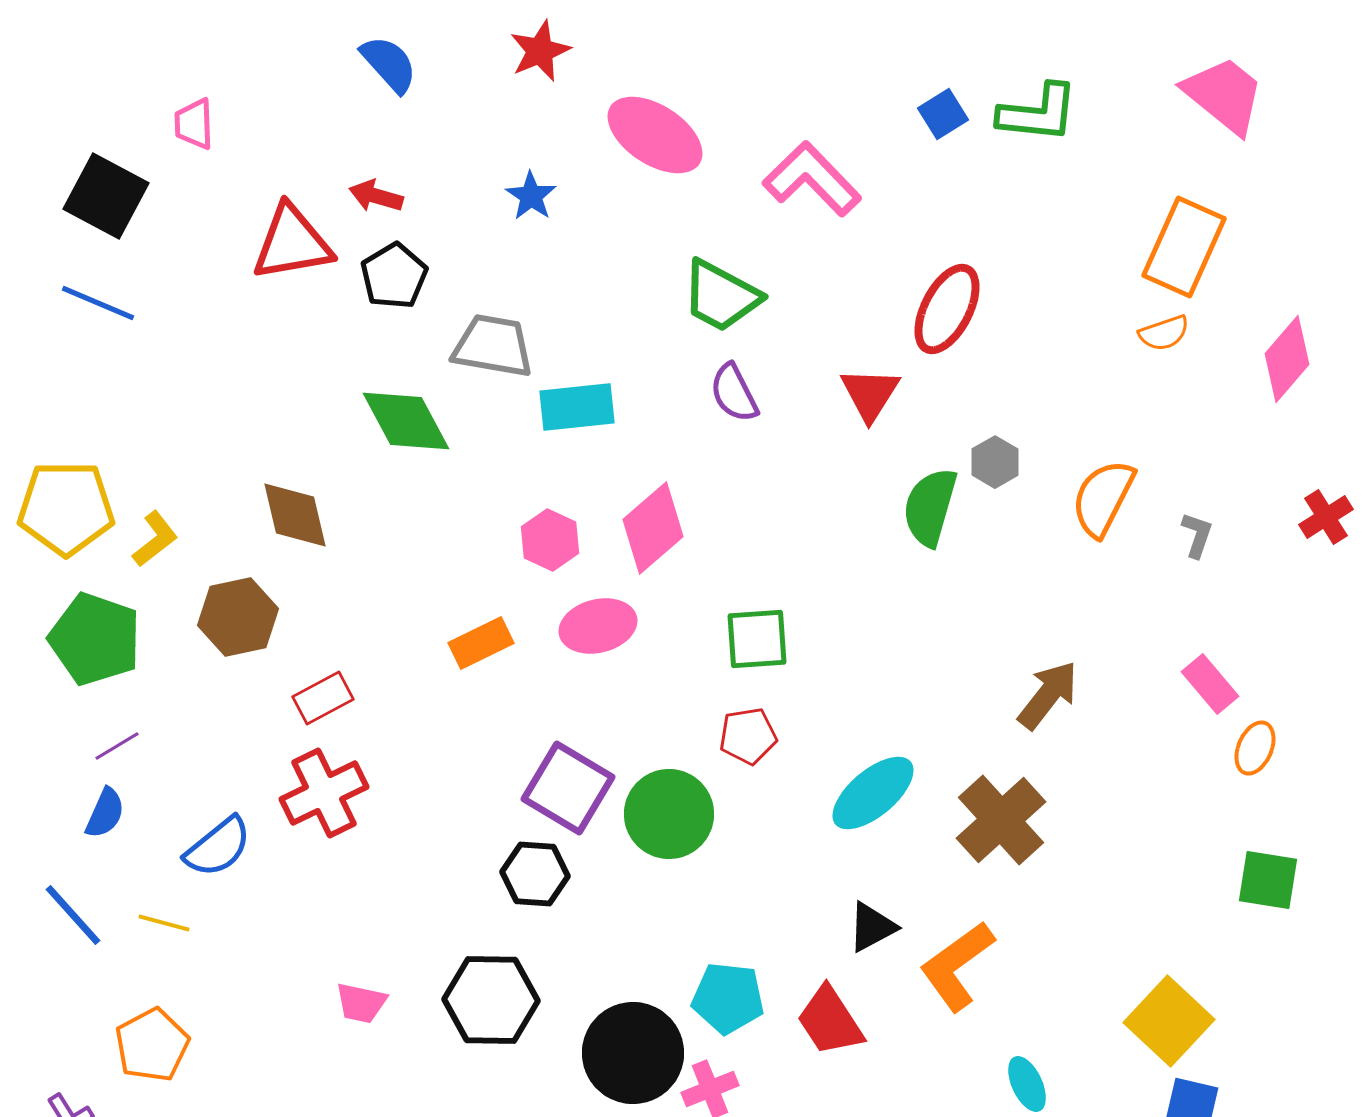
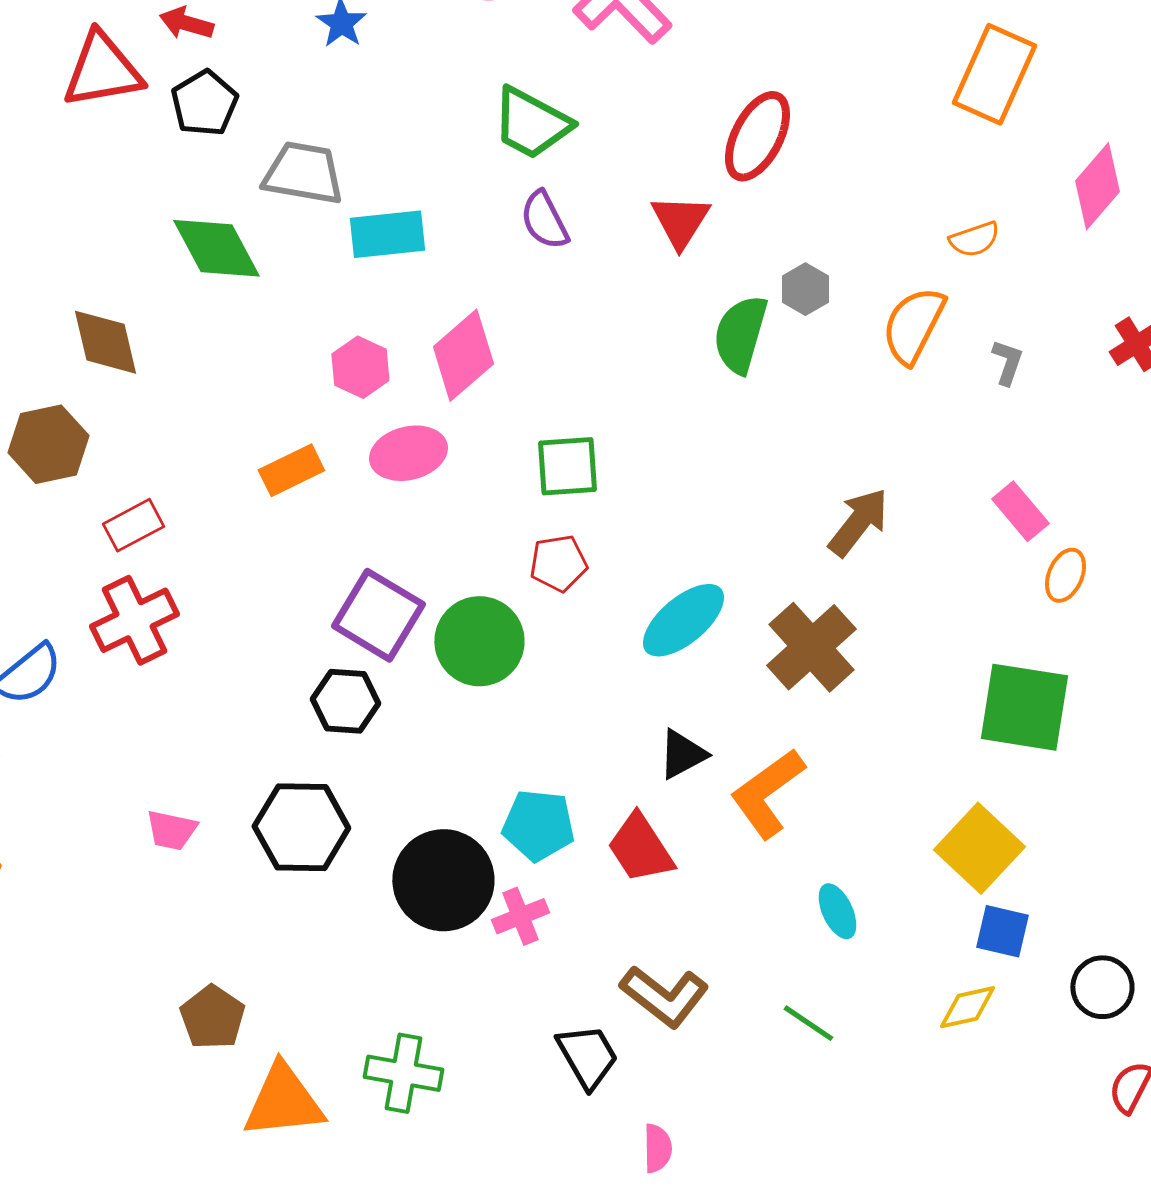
orange semicircle: (1164, 333) -> (974, 239), moved
green square: (1268, 880) -> (1024, 707), moved, size x1.5

